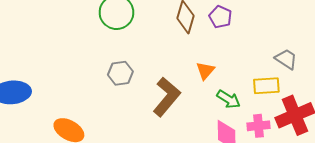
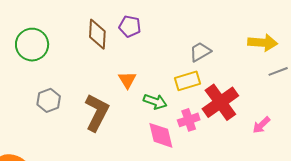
gray trapezoid: (286, 59) -> (200, 52), turned -50

